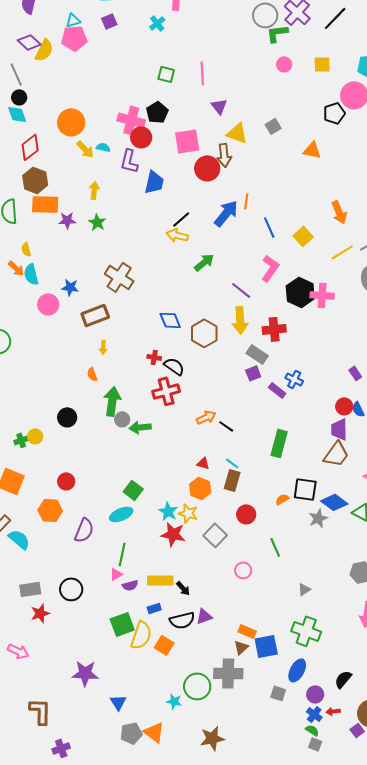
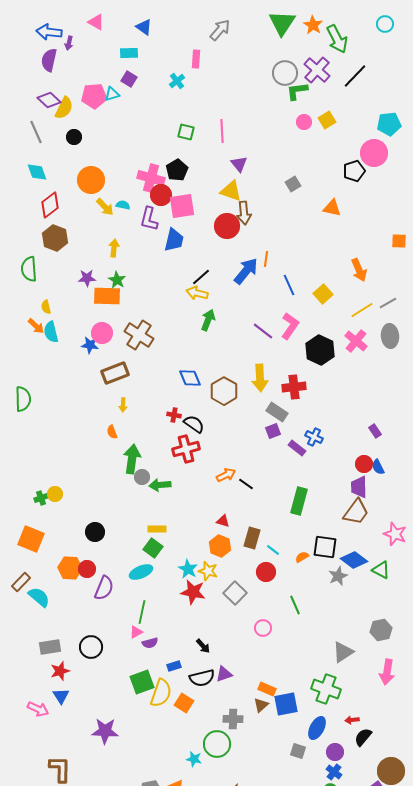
cyan triangle: (73, 20) -> (112, 94), moved
purple square: (109, 21) -> (129, 79), turned -35
yellow square: (322, 64) -> (327, 120), moved, turned -30
black circle: (19, 97) -> (74, 137), moved
yellow triangle: (237, 133) -> (231, 191), moved
pink square: (187, 141) -> (182, 206), moved
orange rectangle: (45, 204) -> (107, 296), moved
green arrow: (204, 262) -> (208, 320), moved, turned -30
purple line: (241, 290) -> (263, 331), moved
pink cross: (322, 295) -> (356, 341), moved, turned 35
pink circle: (48, 304) -> (102, 333), moved
black circle: (67, 417) -> (95, 532), moved
cyan line: (232, 463) -> (273, 550), moved
red circle: (66, 481) -> (87, 569), moved
yellow rectangle: (160, 580) -> (157, 529), moved, size x0.7
gray triangle: (304, 589) -> (343, 652), moved, size x1.6
gray cross: (228, 673) -> (233, 719), moved, size x0.7
blue triangle: (118, 702) -> (61, 696), moved
red arrow: (333, 711) -> (352, 720), moved

